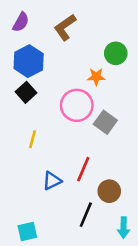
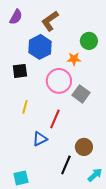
blue hexagon: (29, 61) -> (40, 47), moved
black square: (26, 92) -> (20, 71), turned 35
red line: (83, 169) -> (55, 119), moved
cyan arrow: (124, 228) -> (95, 175), turned -133

